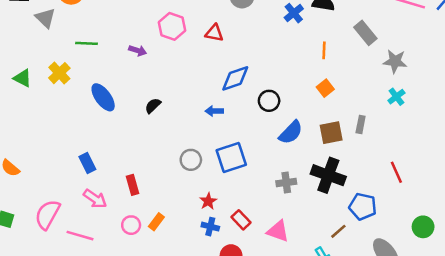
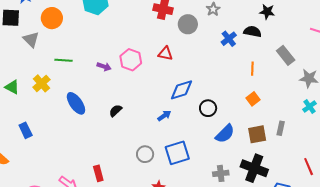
pink hexagon: (172, 26) -> (131, 60), moved
blue arrow: (214, 111) -> (164, 116), turned 144
blue rectangle: (87, 163) -> (26, 130), moved

